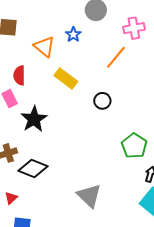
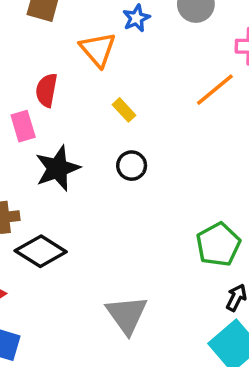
blue star: (73, 35) -> (136, 18), moved
yellow rectangle: (66, 79) -> (124, 110), size x0.6
black circle: (102, 101) -> (132, 166), moved

